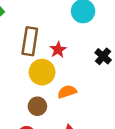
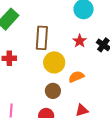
red star: (58, 50) -> (80, 41), moved

